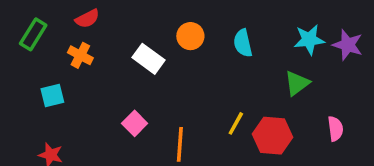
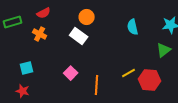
green rectangle: (33, 34) -> (13, 22), turned 42
orange circle: (190, 36) -> (87, 17), moved
cyan square: (52, 95) -> (27, 68), moved
yellow line: (236, 123) -> (129, 73), turned 32

